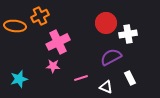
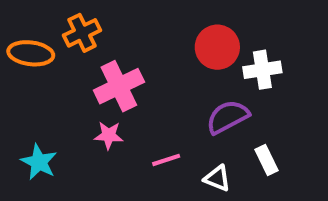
cyan star: (19, 79) -> (39, 162), turned -30

